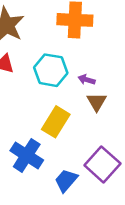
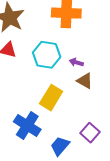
brown triangle: (97, 102) -> (85, 81), turned -30
purple square: (102, 164) -> (90, 133), size x0.7

